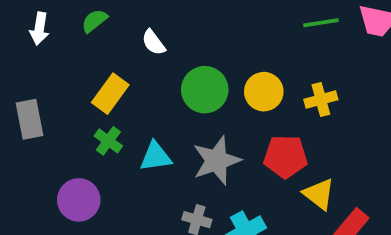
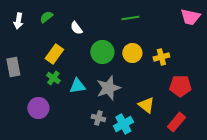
green line: (321, 23) -> (130, 18), moved
red pentagon: (285, 157) -> (180, 86), moved
yellow triangle: (319, 194) -> (146, 105), moved

